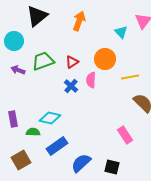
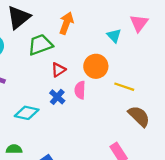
green trapezoid: (43, 61) -> (40, 45), moved
yellow line: (130, 77) -> (124, 87), turned 30
cyan diamond: (50, 118) -> (27, 113), moved

